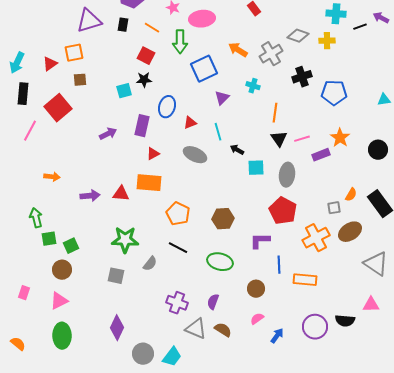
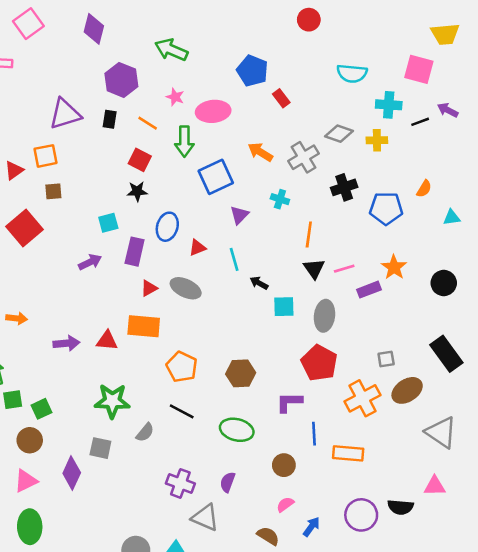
cyan square: (124, 91) -> (108, 223), moved
gray ellipse: (195, 155) -> (186, 288), moved
orange semicircle: (351, 195) -> (424, 189), moved
purple diamond: (117, 328) -> (72, 473), moved
brown semicircle: (223, 330) -> (268, 536), moved

